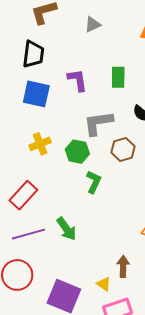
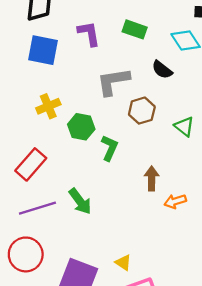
green rectangle: (118, 77) -> (135, 29), turned -70
green hexagon: (77, 152) -> (81, 127), moved
brown arrow: (123, 266) -> (152, 178), moved

